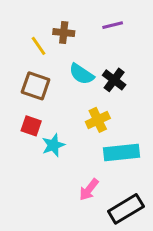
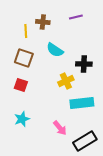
yellow line: (39, 46) -> (26, 31), turned 32
black cross: (114, 80) -> (84, 64), moved, turned -35
cyan star: (53, 145) -> (22, 119), moved
pink arrow: (89, 190) -> (60, 128), turned -77

